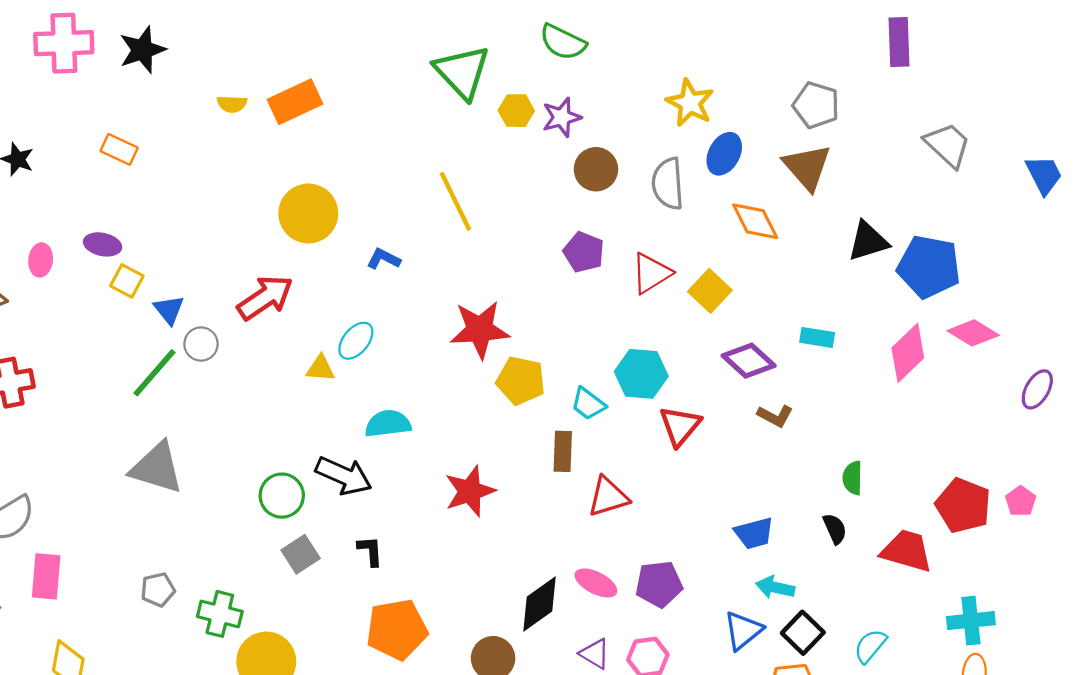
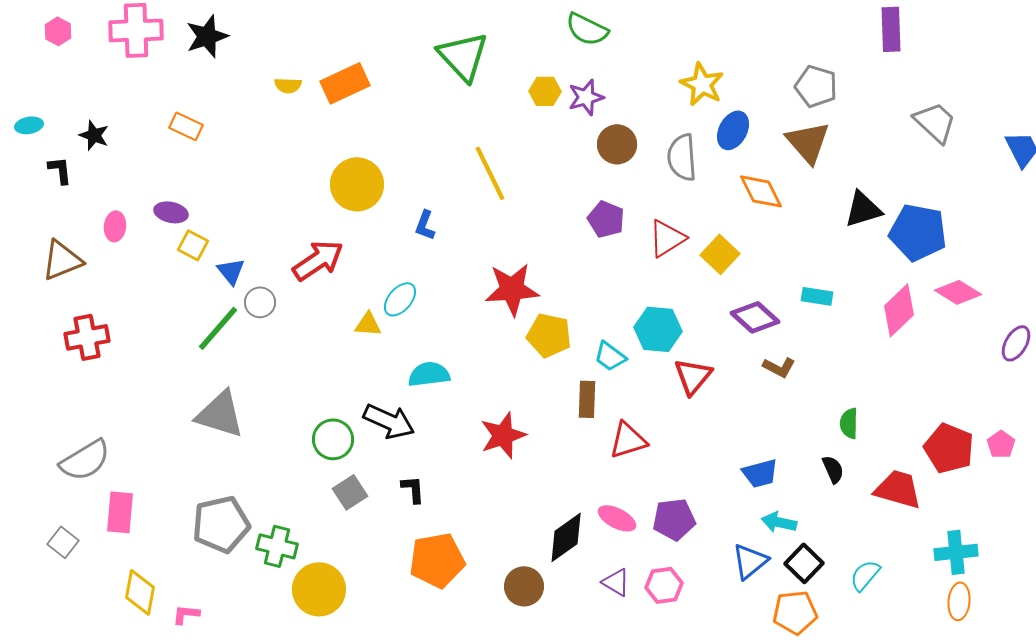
green triangle: (462, 72) -> (463, 56), moved
blue L-shape: (384, 259) -> (425, 225), turned -96
gray pentagon: (158, 590) -> (221, 524), size x1.8

